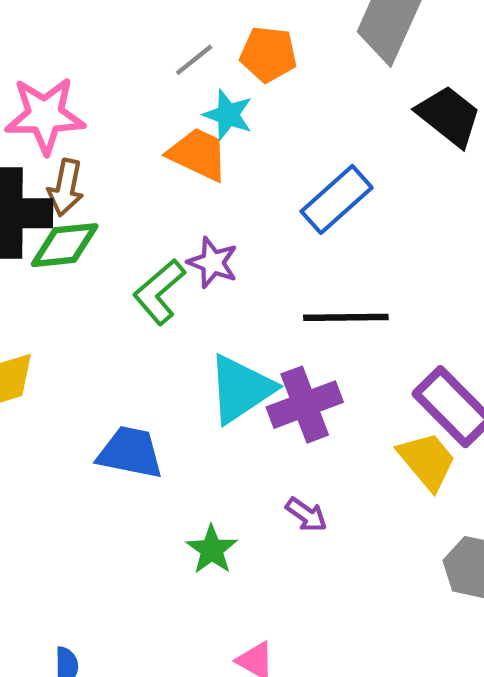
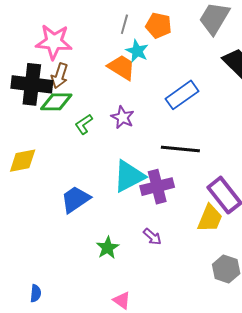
gray line: (194, 60) -> (124, 24), turned -42
green L-shape: (159, 292) -> (84, 124), moved, size x0.7
blue trapezoid: (130, 452) -> (75, 199), turned -52
yellow trapezoid: (427, 461) -> (210, 218), turned 56

